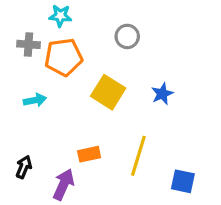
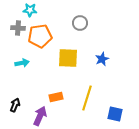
cyan star: (60, 16) -> (30, 10), moved
yellow square: (108, 92) -> (68, 58), turned -30

